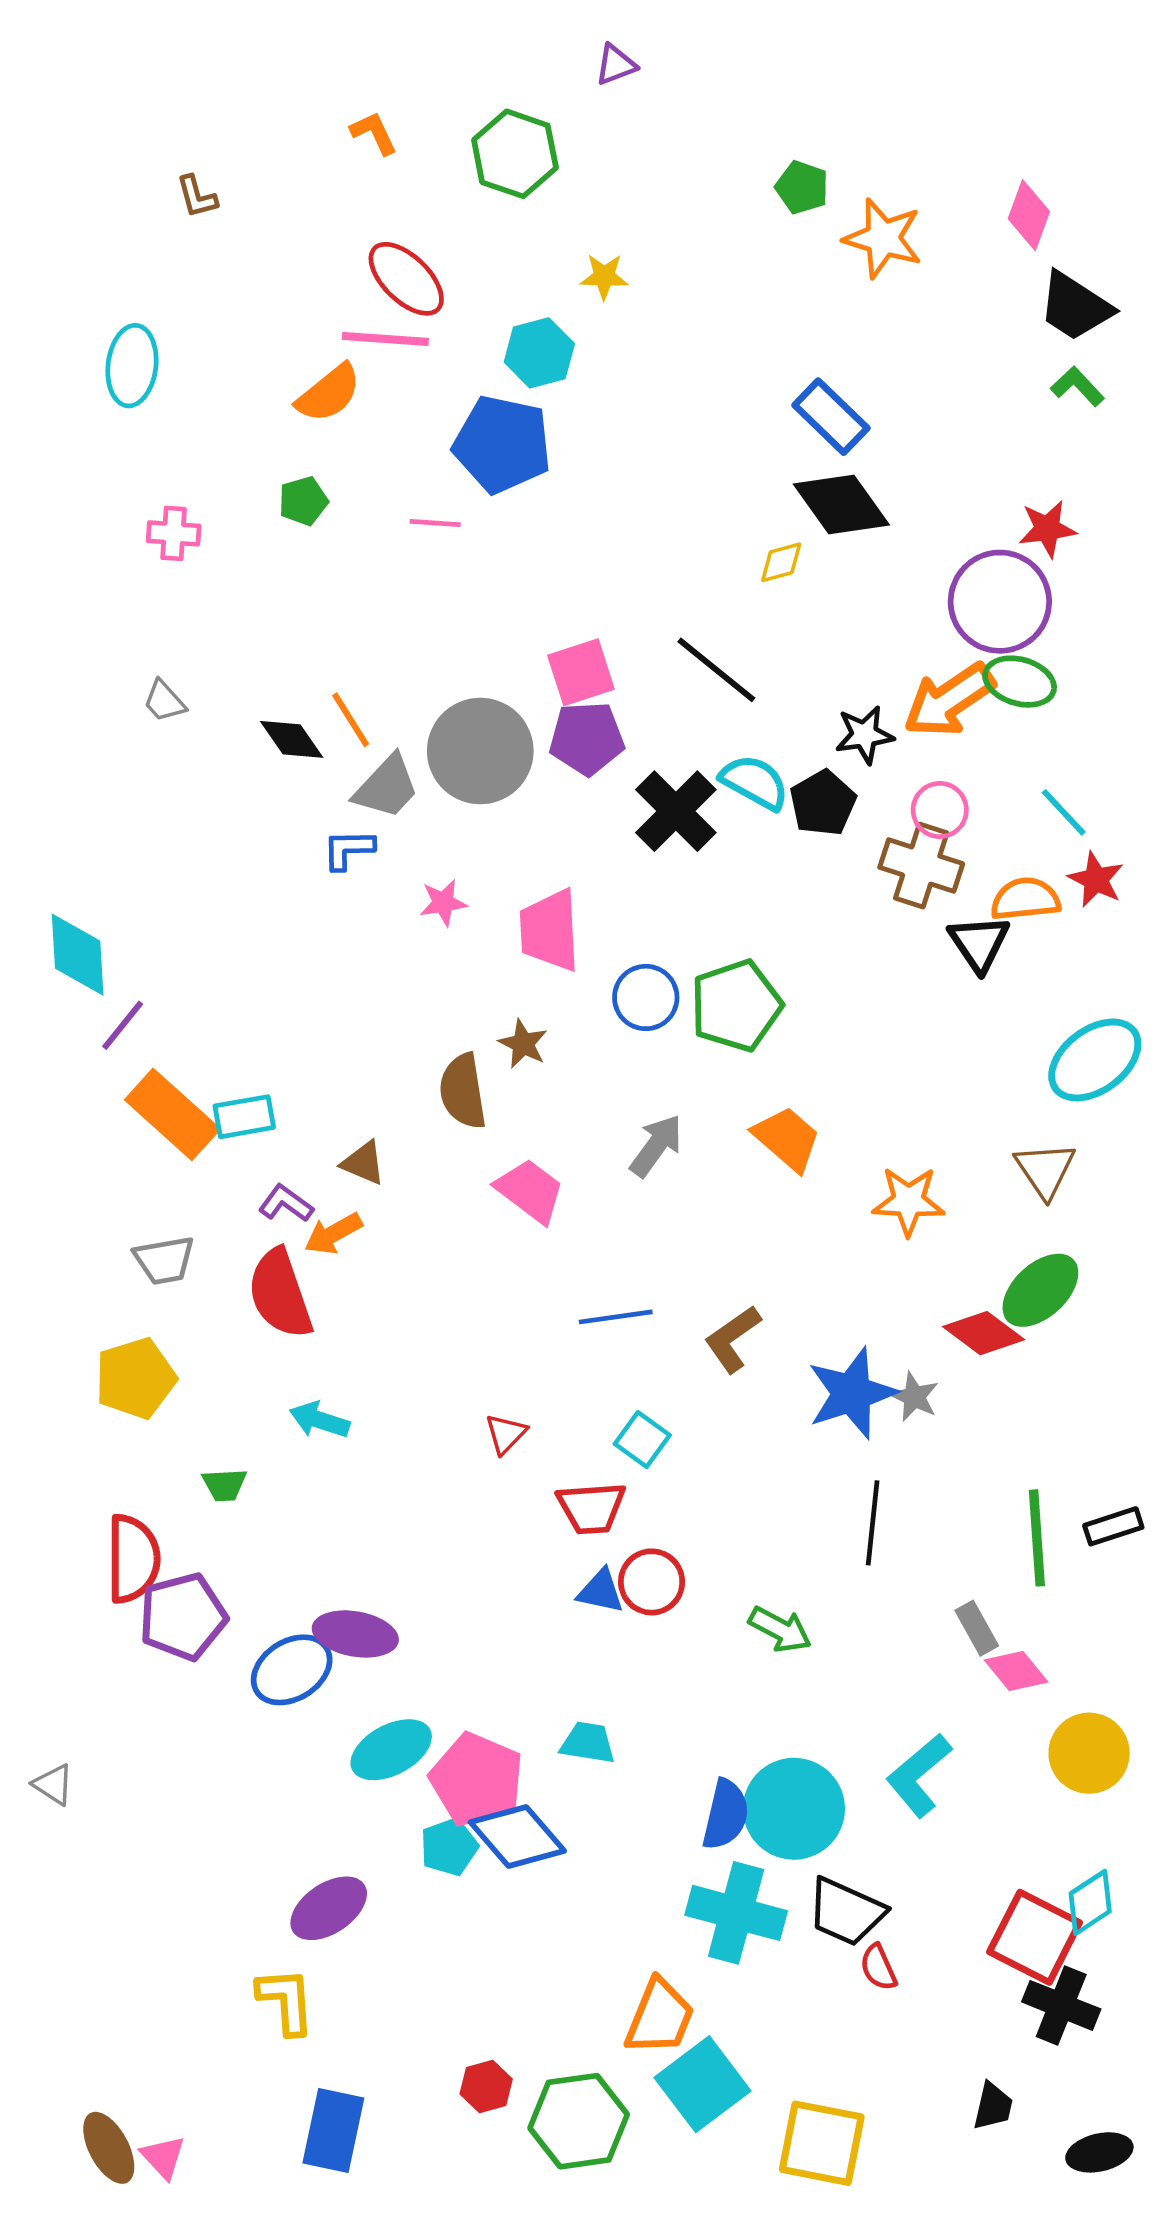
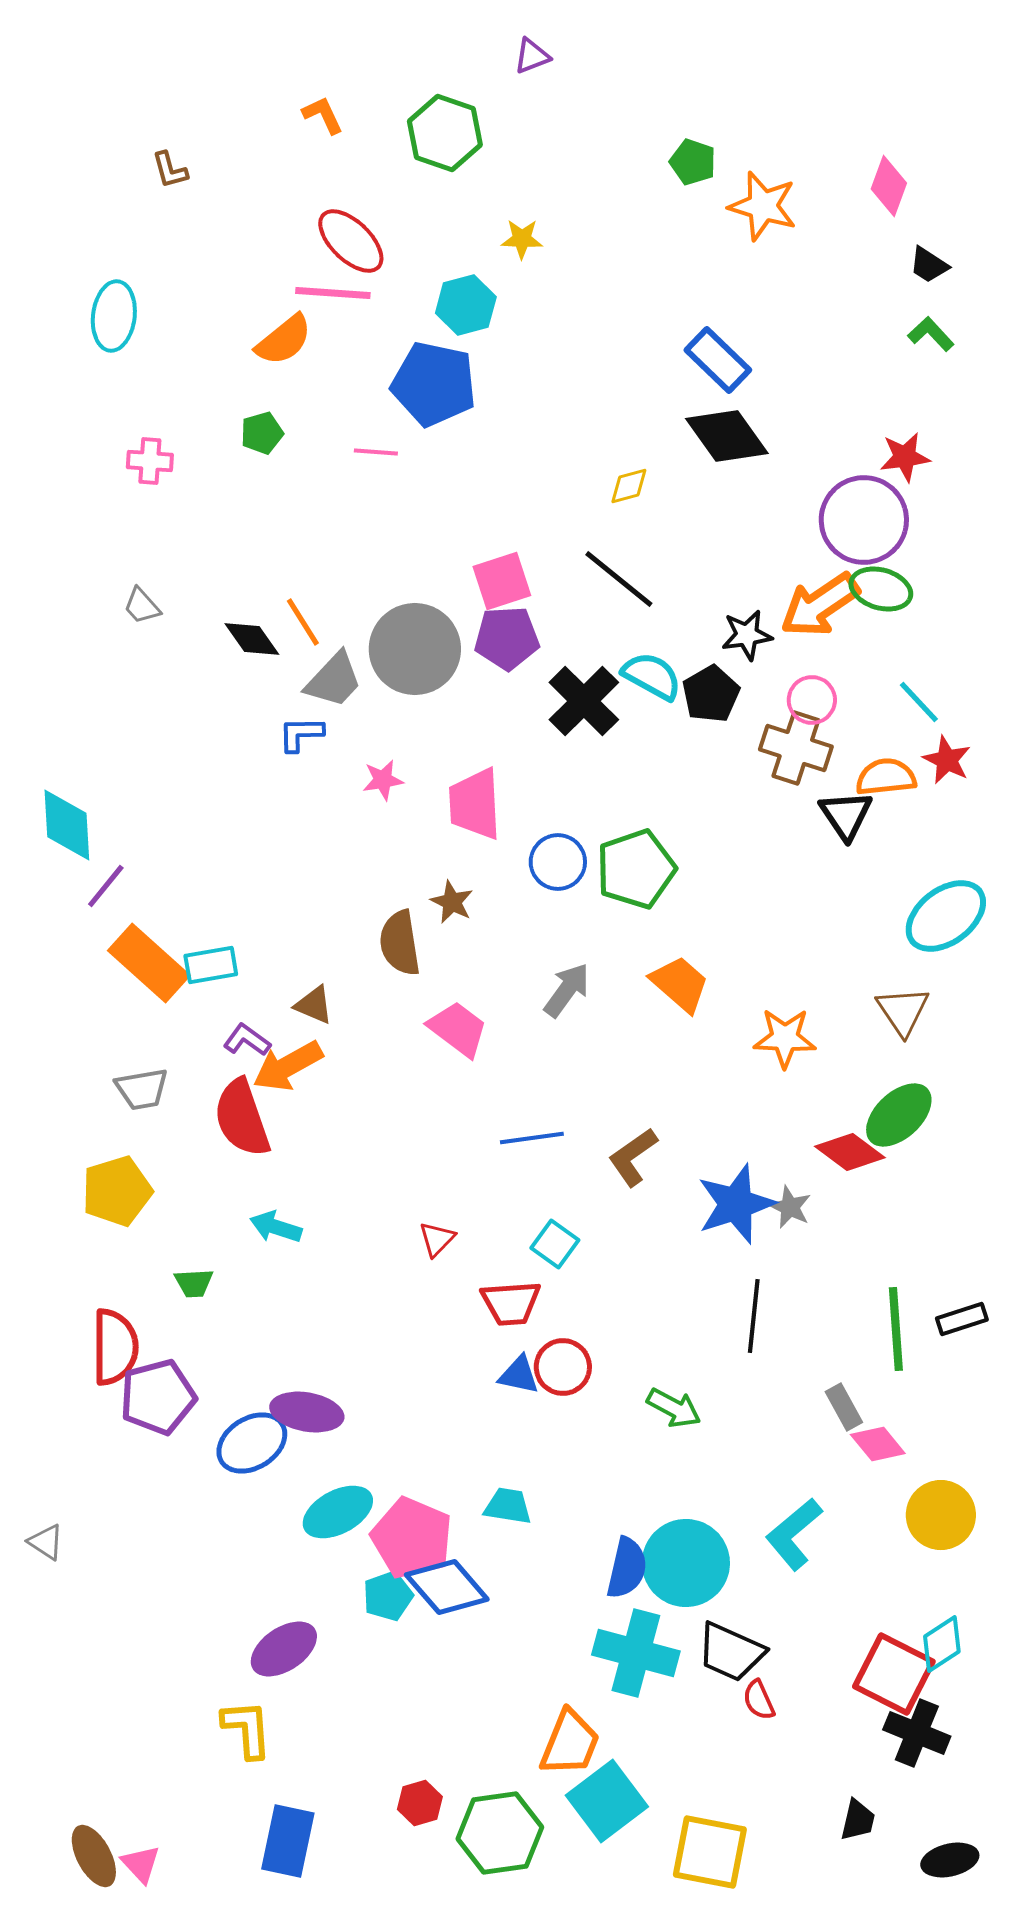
black trapezoid: (1075, 307) -> (929, 265), size x0.6
yellow diamond: (781, 562) -> (629, 486), moved
orange arrow: (333, 1234) -> (288, 1066), size x1.4

